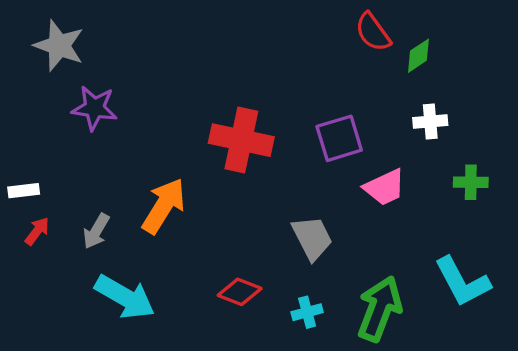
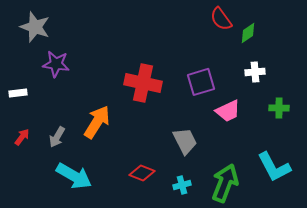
white rectangle: (24, 191) -> (18, 93), moved

